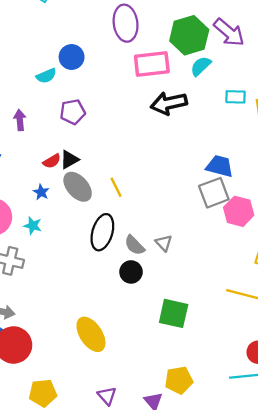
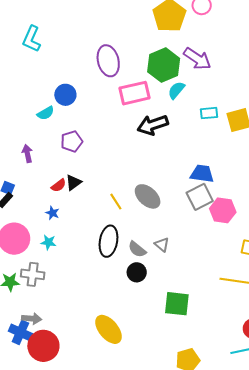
gray ellipse: (78, 187) -> (148, 196), moved

